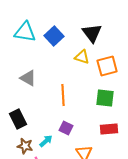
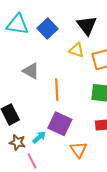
gray triangle: (28, 78) -> (31, 71), moved
purple square: (66, 128) -> (60, 124), size x1.6

